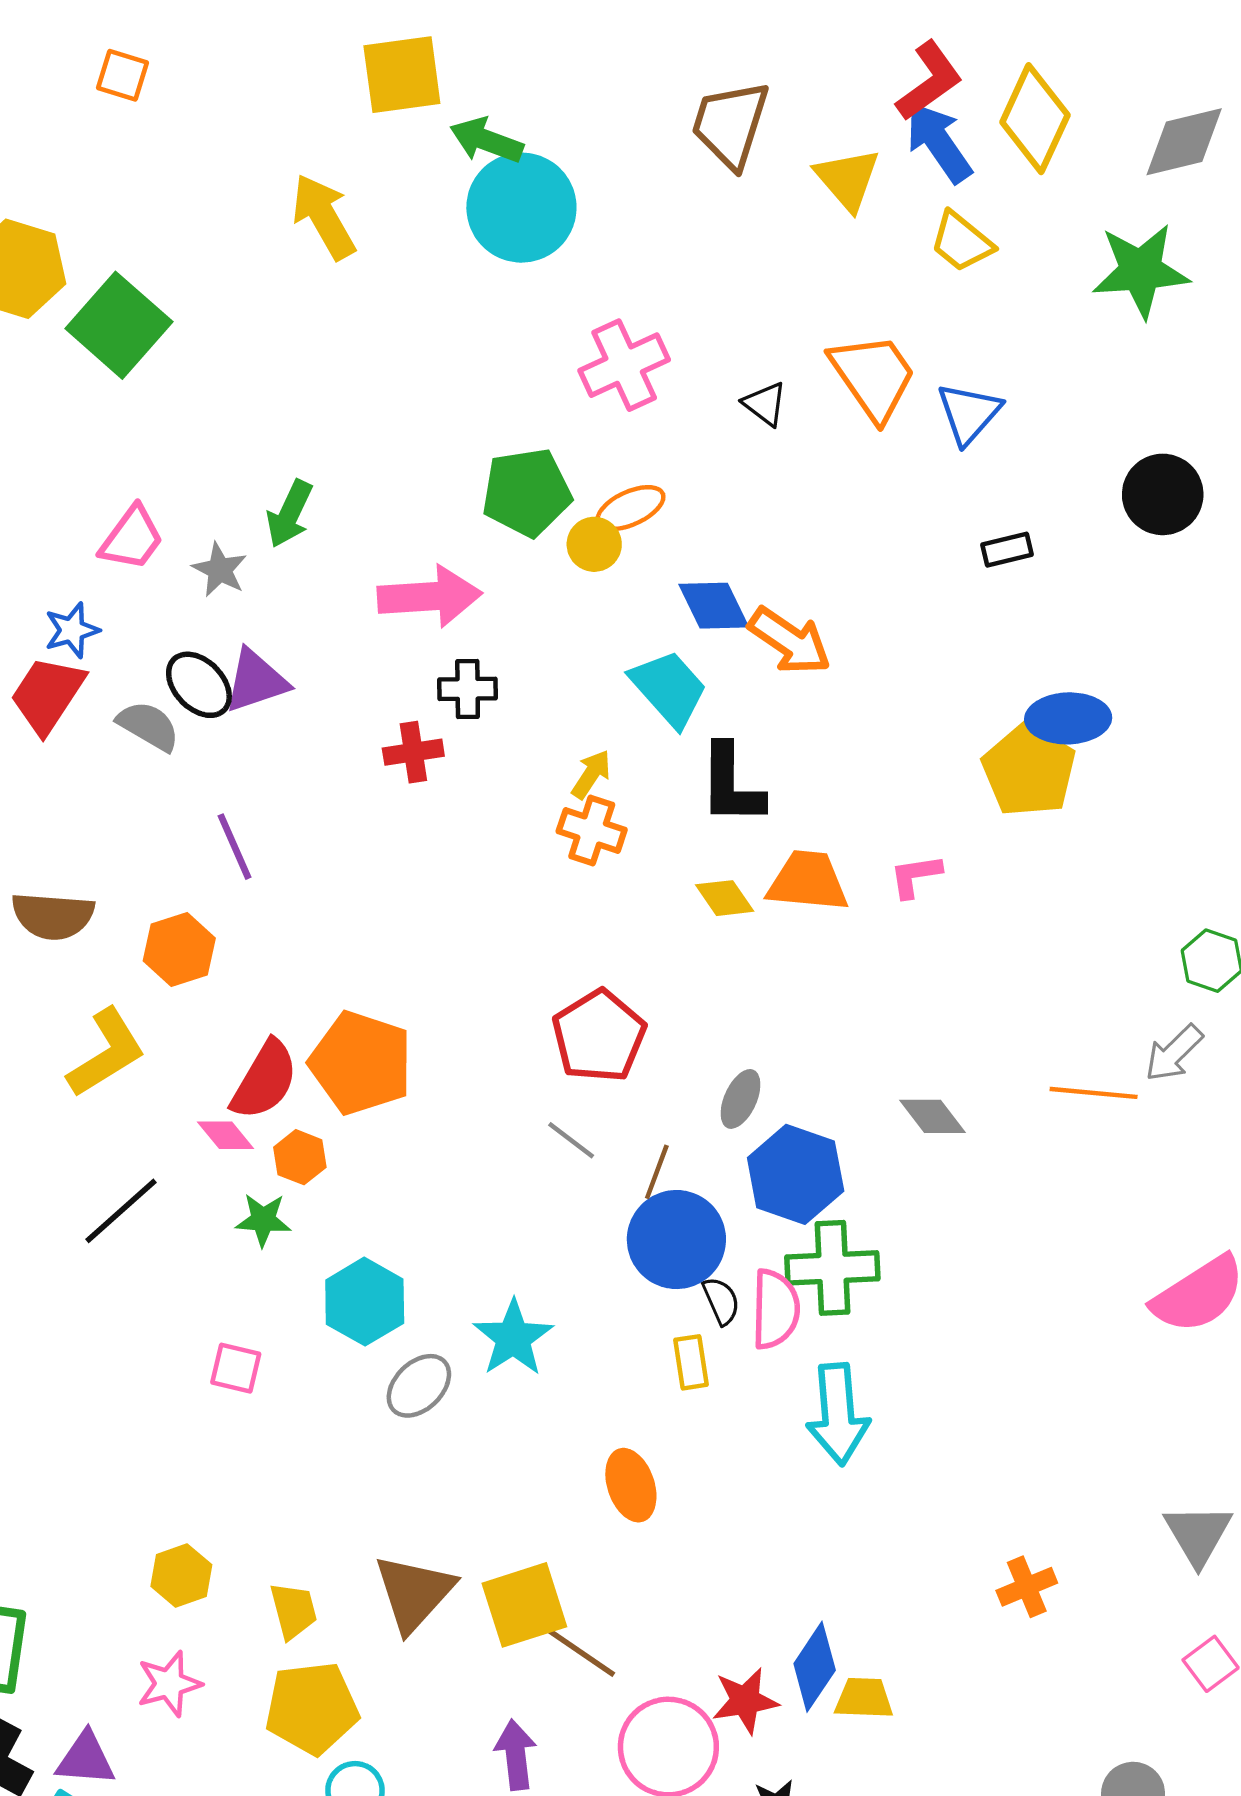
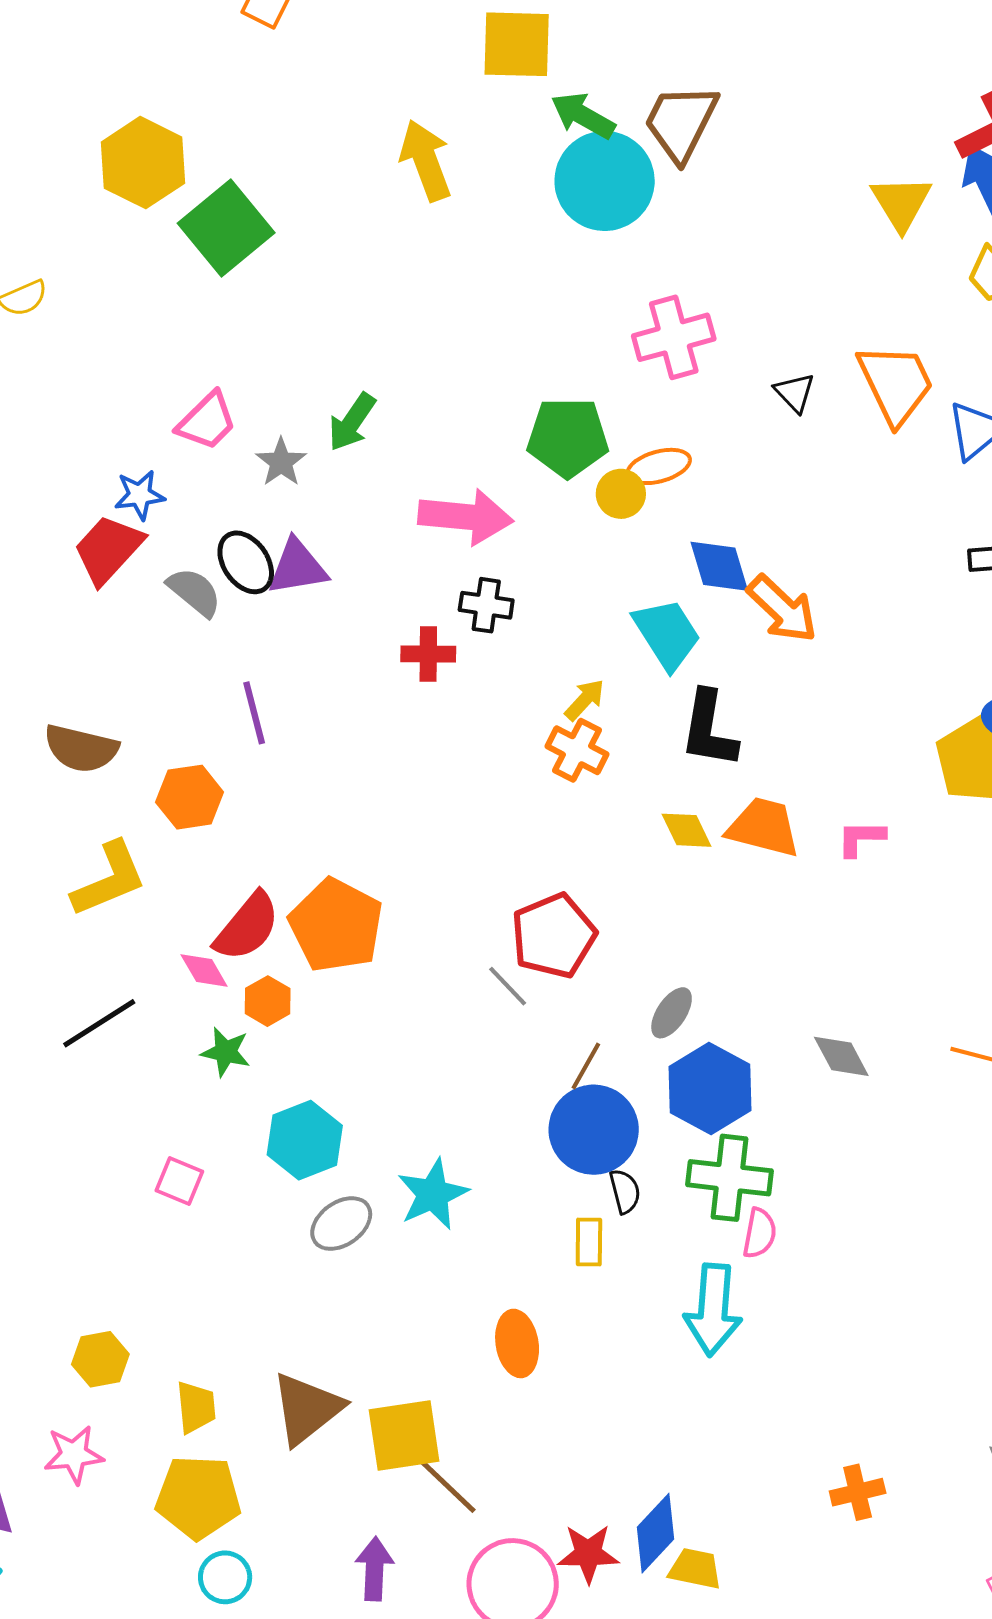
brown trapezoid: (730, 124) -> (681, 122), moved
gray line: (571, 1140) -> (508, 986), moved
pink semicircle: (775, 1309) -> (760, 1233), moved, size x0.7

